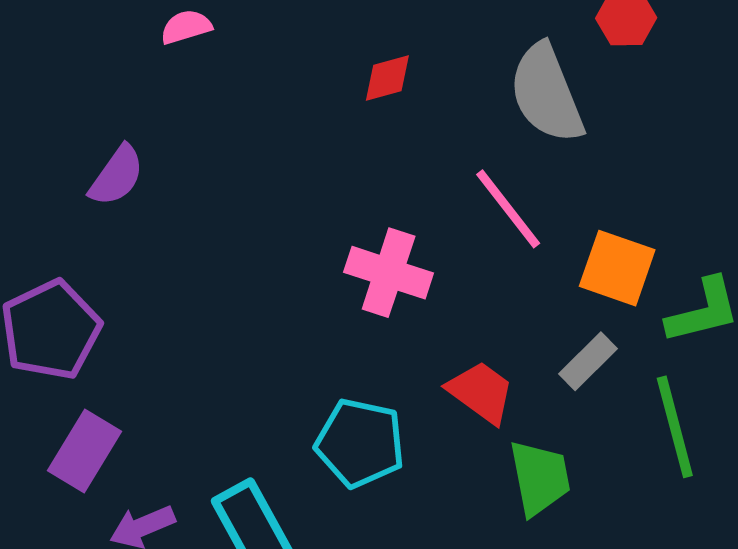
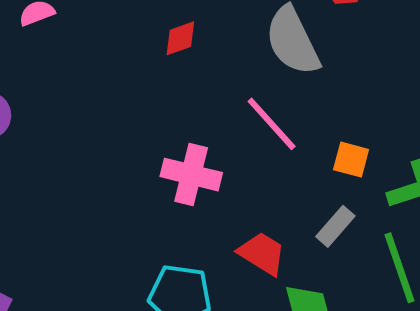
orange square: (617, 268) -> (351, 160), size x0.7

